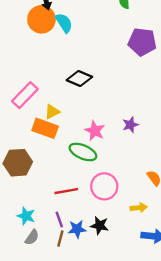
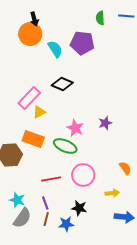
cyan semicircle: (64, 23) -> (55, 49), moved
purple pentagon: (142, 42) -> (82, 43), moved
pink rectangle: (25, 95) -> (29, 98), moved
orange rectangle: (45, 128) -> (33, 139), moved
blue star: (77, 229) -> (66, 224), moved
gray semicircle: (32, 237) -> (22, 218), size x1.5

